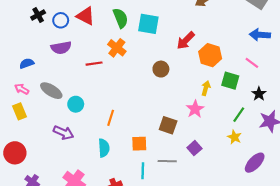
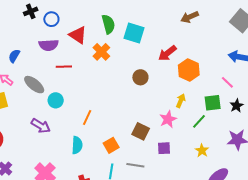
red triangle: (86, 16) -> (78, 35), moved
blue semicircle: (27, 63) -> (14, 56), turned -48
red line: (94, 64) -> (64, 67), moved
green square: (230, 81) -> (213, 103), moved, turned -30
black star: (259, 94) -> (237, 106), moved
green line: (239, 115) -> (199, 121), moved
orange square: (139, 144) -> (111, 145), turned -35
purple square: (194, 148) -> (164, 148), moved, turned 32

